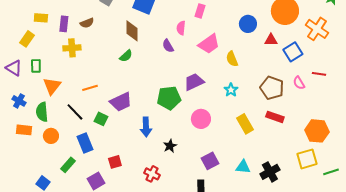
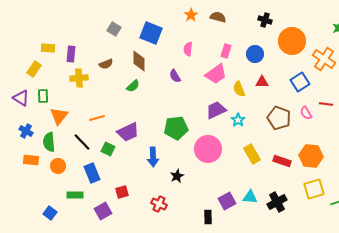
pink rectangle: (200, 11) -> (226, 51), moved
brown semicircle: (87, 23) -> (106, 64), moved
pink semicircle: (181, 28) -> (188, 49), moved
red triangle: (271, 40) -> (262, 82), moved
purple trapezoid: (194, 82) -> (216, 110), moved
red rectangle: (275, 117) -> (282, 161), moved
pink circle: (201, 119) -> (208, 149), size x1.4
orange hexagon: (317, 131) -> (311, 156), moved
purple square: (210, 161) -> (227, 201), moved
green rectangle: (68, 165) -> (75, 195), turned 49

